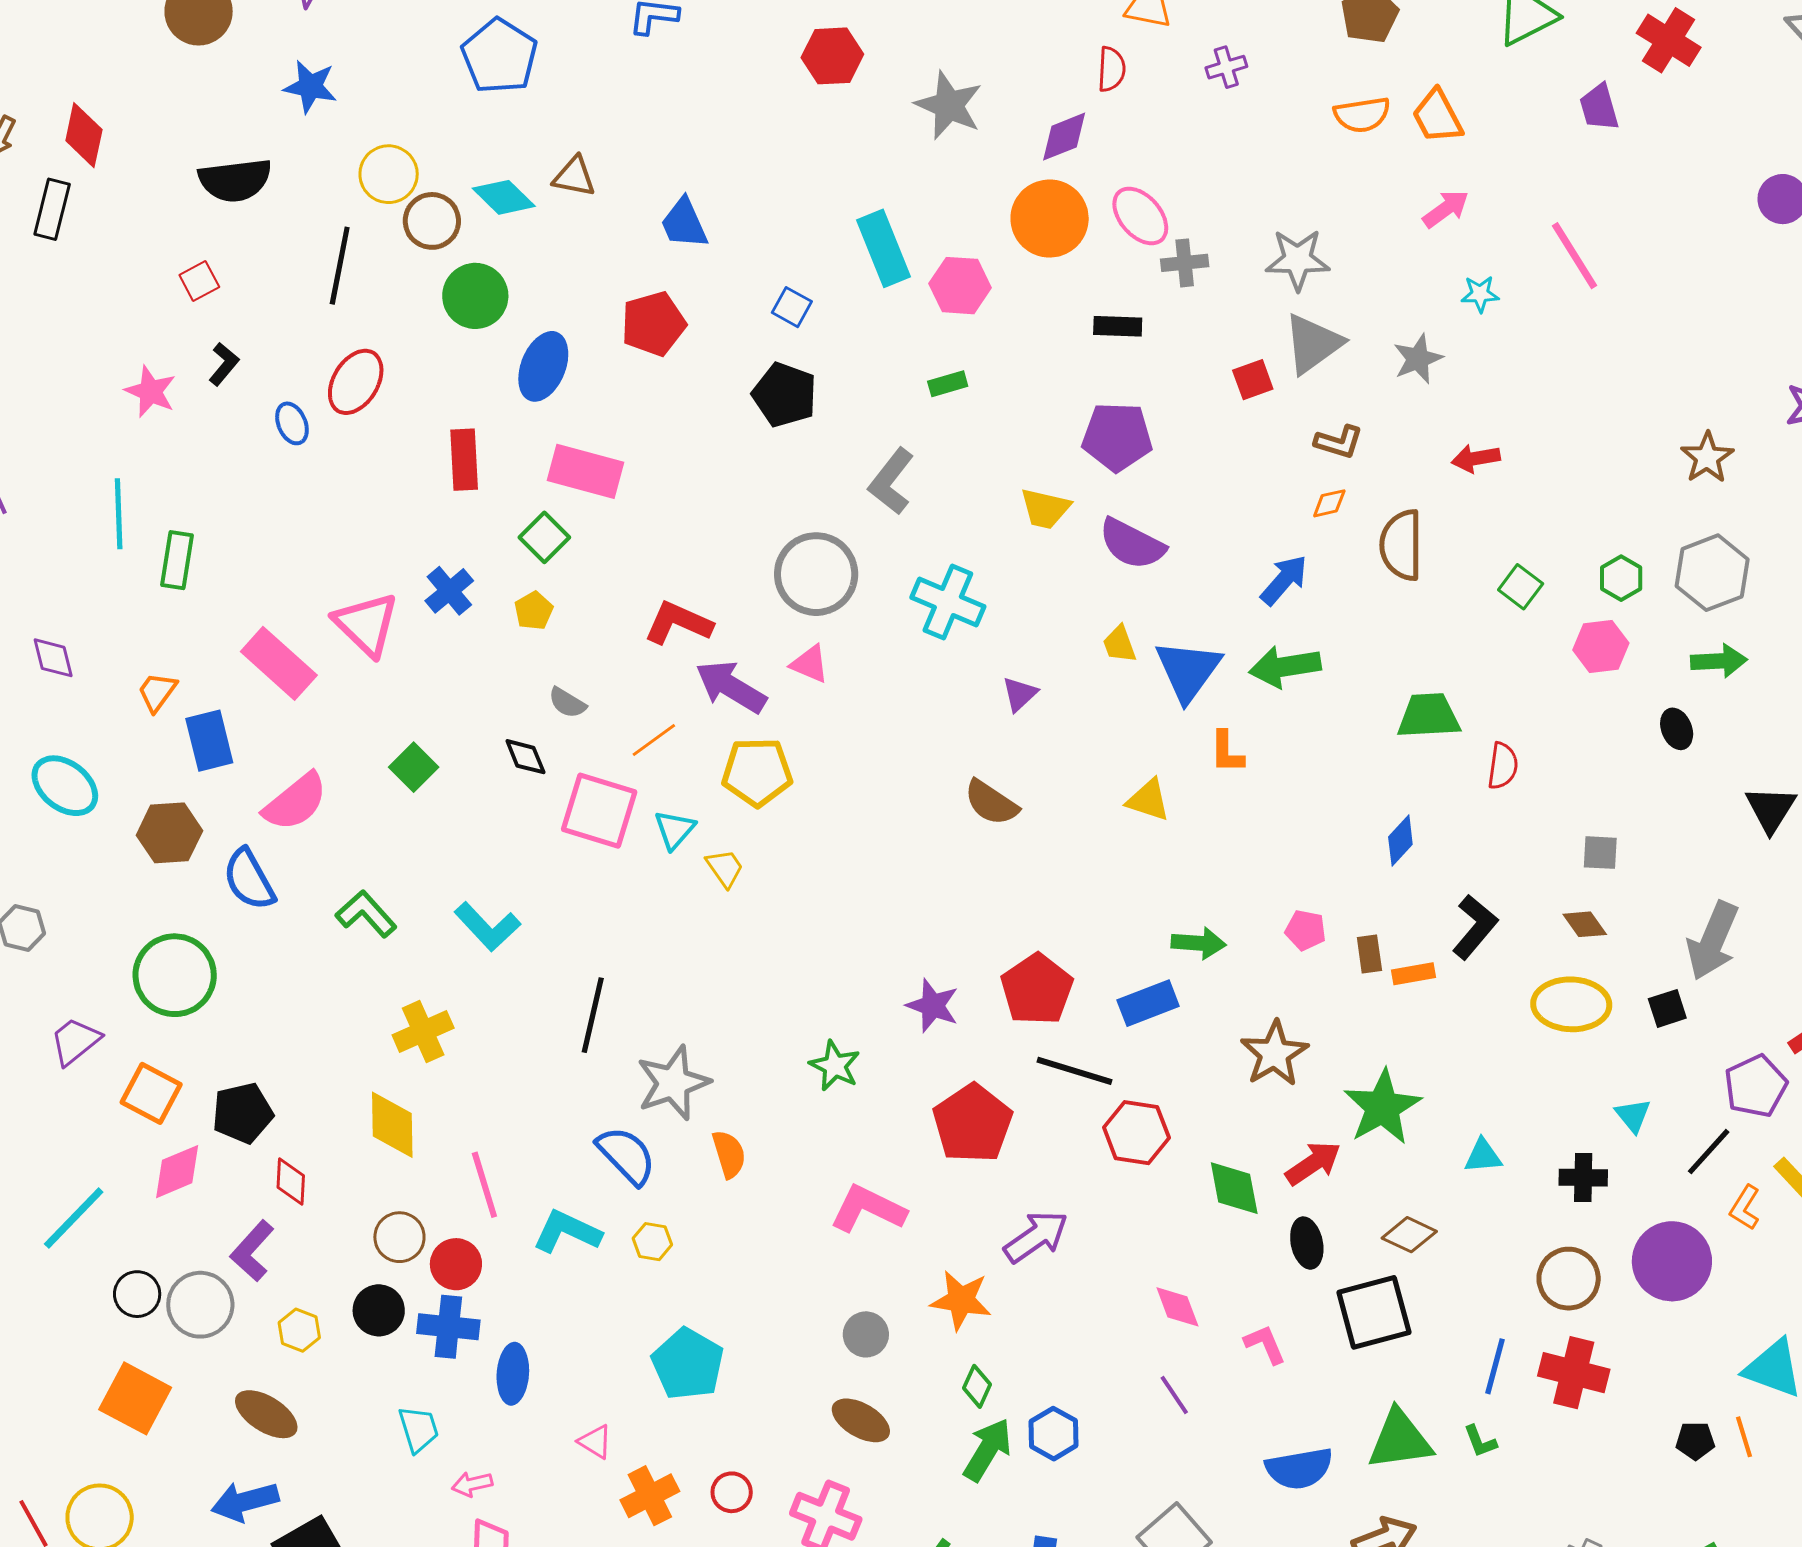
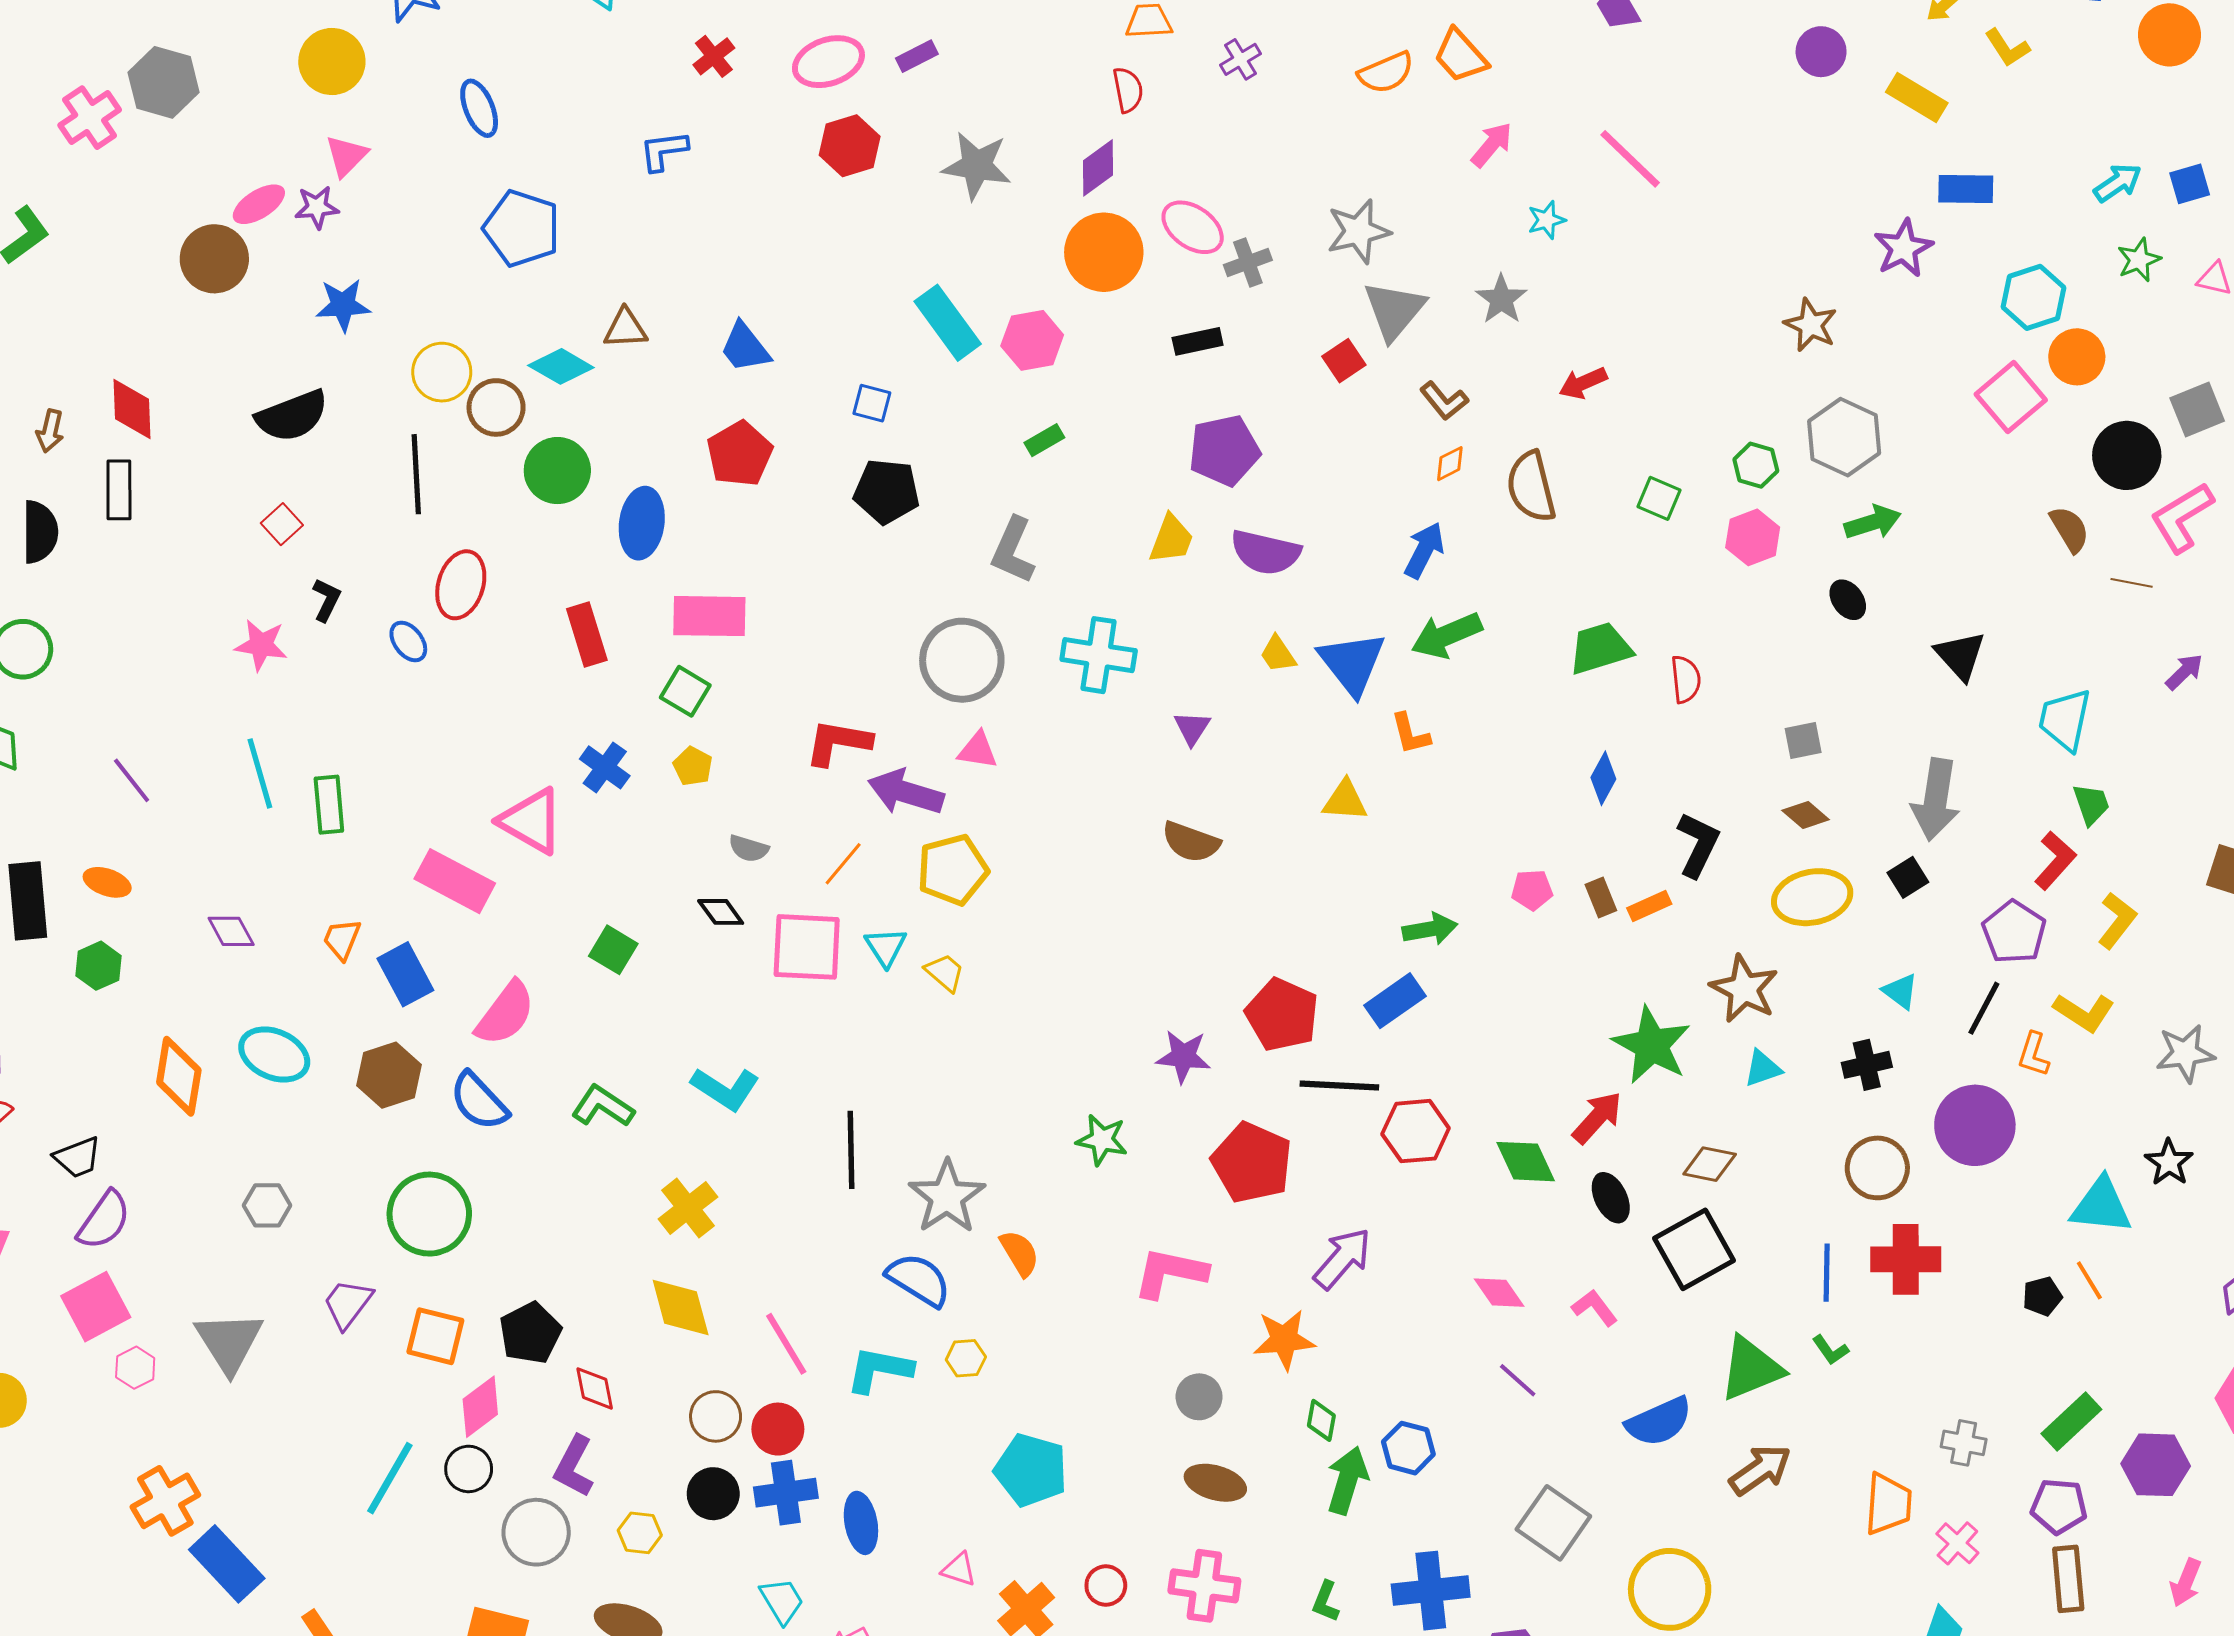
brown L-shape: (1339, 442) -> (1444, 401), turned 48
yellow trapezoid: (1045, 509) -> (1171, 539), turned -68
brown star: (1274, 1054) -> (1744, 989), moved
black circle: (137, 1294) -> (469, 1469), moved

